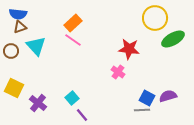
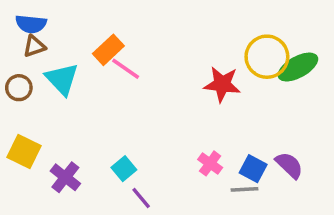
yellow circle: (155, 18) -> (267, 57), moved
orange rectangle: (73, 23) -> (108, 50), moved
pink cross: (118, 72) -> (210, 163), moved
purple semicircle: (168, 96) -> (289, 165), turned 60

